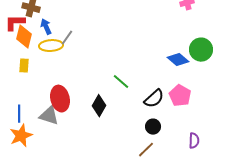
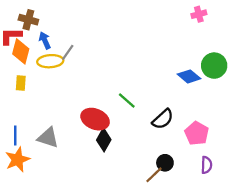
pink pentagon: (180, 96) -> (197, 133), moved
red ellipse: (60, 99) -> (95, 119), moved, turned -55
black diamond: (99, 106) -> (104, 140), moved
black circle: (153, 127) -> (165, 163), moved

